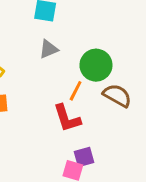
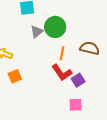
green circle: (96, 65) -> (55, 27), moved
purple square: (84, 157) -> (78, 80), moved

